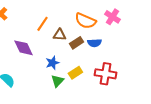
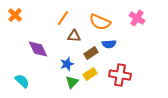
pink cross: (112, 17) -> (137, 18), moved
orange line: (42, 24) -> (63, 18), moved
brown rectangle: (76, 43) -> (91, 53), moved

